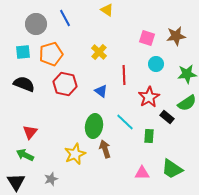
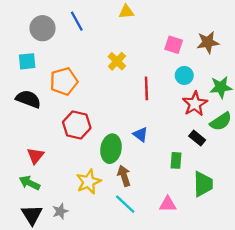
yellow triangle: (107, 10) -> (126, 12), turned -40
orange pentagon: (51, 54) -> (64, 81), moved
red hexagon: (65, 84) -> (77, 125), moved
blue triangle: (101, 91) -> (141, 134), moved
red star: (149, 97) -> (195, 104), moved
cyan line: (125, 122) -> (125, 204), moved
green trapezoid: (172, 169) -> (203, 184), moved, turned -125
black triangle: (16, 182) -> (32, 215), moved

